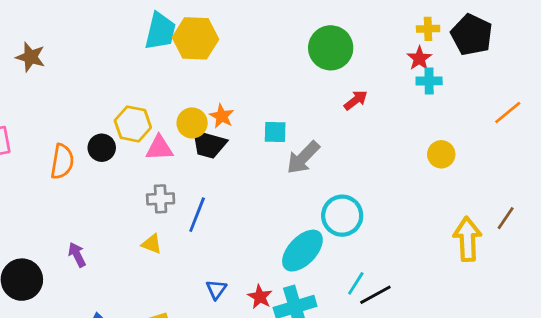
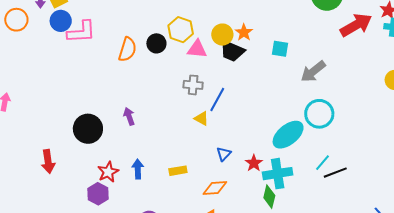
red arrow: (356, 100) -> (356, 25), moved, size x1.8
gray arrow: (303, 158) -> (313, 71), moved
yellow triangle: (152, 244) -> (201, 118), moved

